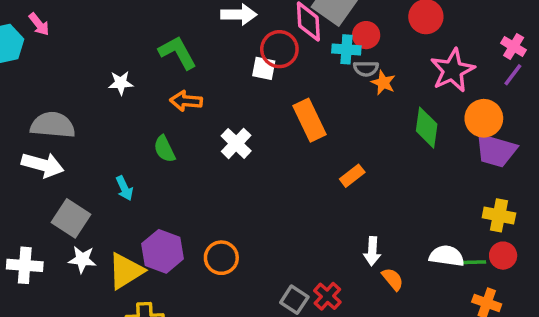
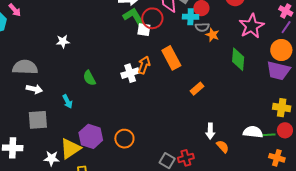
green L-shape: (178, 52) -> (134, 17), moved
orange arrow: (186, 101) -> (144, 65), moved, turned 108
orange circle: (484, 118) -> (281, 50), moved
white cross: (236, 143) -> (130, 73), turned 30
white arrow: (43, 165) -> (34, 89), moved, size x0.7
gray square: (71, 218) -> (38, 120), turned -35
white star: (82, 259) -> (52, 158), moved
red cross: (327, 296) -> (186, 158), turned 35

